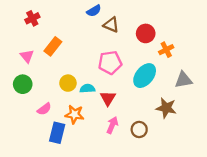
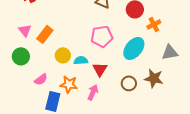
orange rectangle: (53, 46) -> (45, 34), moved
pink arrow: (112, 125) -> (93, 92), moved
brown circle: (139, 129) -> (129, 83), moved

